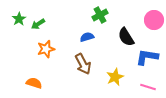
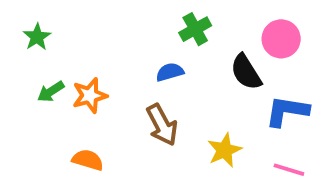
pink circle: (154, 20) -> (281, 39), moved
green arrow: (38, 24) -> (51, 92), moved
orange semicircle: (34, 83) -> (88, 160), moved

